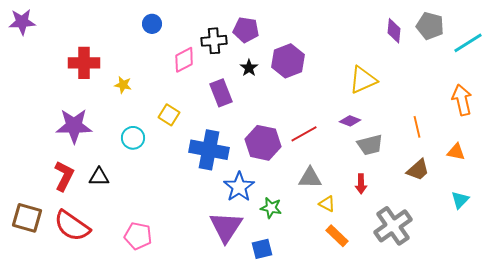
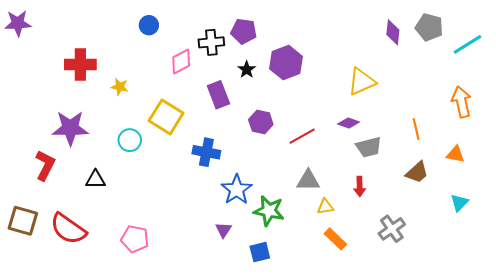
yellow square: (169, 115) -> (166, 117), size x1.6
purple hexagon: (263, 143) -> (261, 122), moved, size x0.7
blue cross: (209, 150) -> (206, 152), size x0.7
red L-shape: (64, 176) -> (45, 165), moved
yellow triangle: (327, 204) -> (325, 207), turned -36
green star: (271, 208) -> (269, 211), size x1.4
gray cross: (393, 226) -> (392, 229), size x0.7
purple triangle: (226, 227) -> (224, 230), size x0.5

